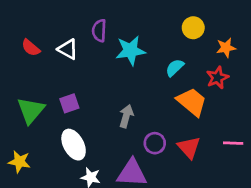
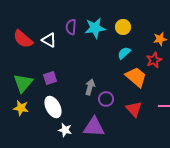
yellow circle: (193, 28) -> (123, 27), moved
red semicircle: (31, 48) -> (23, 39), size x1.5
cyan star: (131, 51) -> (95, 28), moved
purple circle: (155, 143) -> (106, 99), moved
yellow star: (19, 162) -> (21, 108), moved

